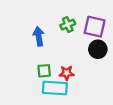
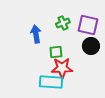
green square: (44, 71) -> (56, 52), moved
red star: (67, 73) -> (62, 68), size x1.5

